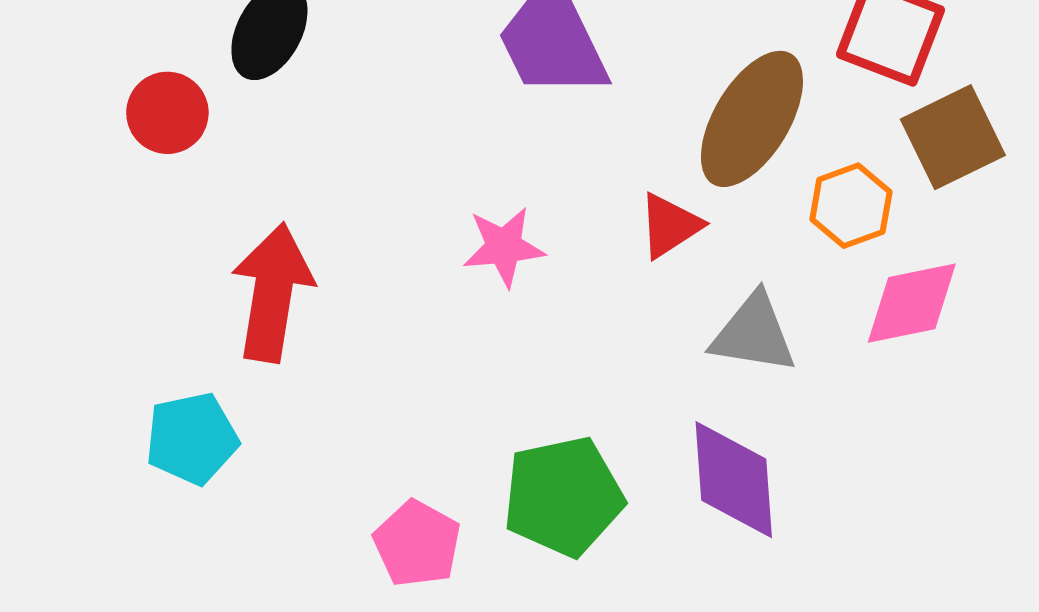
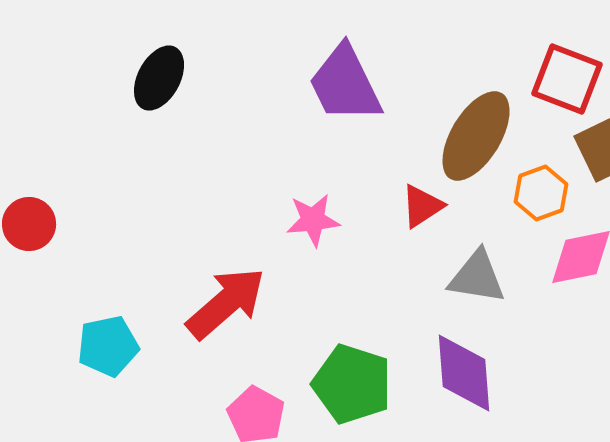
red circle: (167, 113) -> (29, 224), moved
red arrow: (272, 292) -> (226, 303), moved, turned 40
green pentagon: (563, 496) -> (352, 384), turned 30

